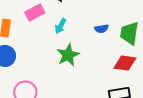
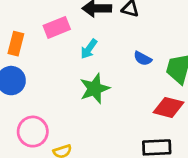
blue semicircle: (101, 29) -> (143, 59), turned 32

